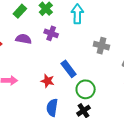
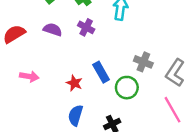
gray cross: (101, 46) -> (143, 62), moved
green circle: (86, 89) -> (127, 88), moved

